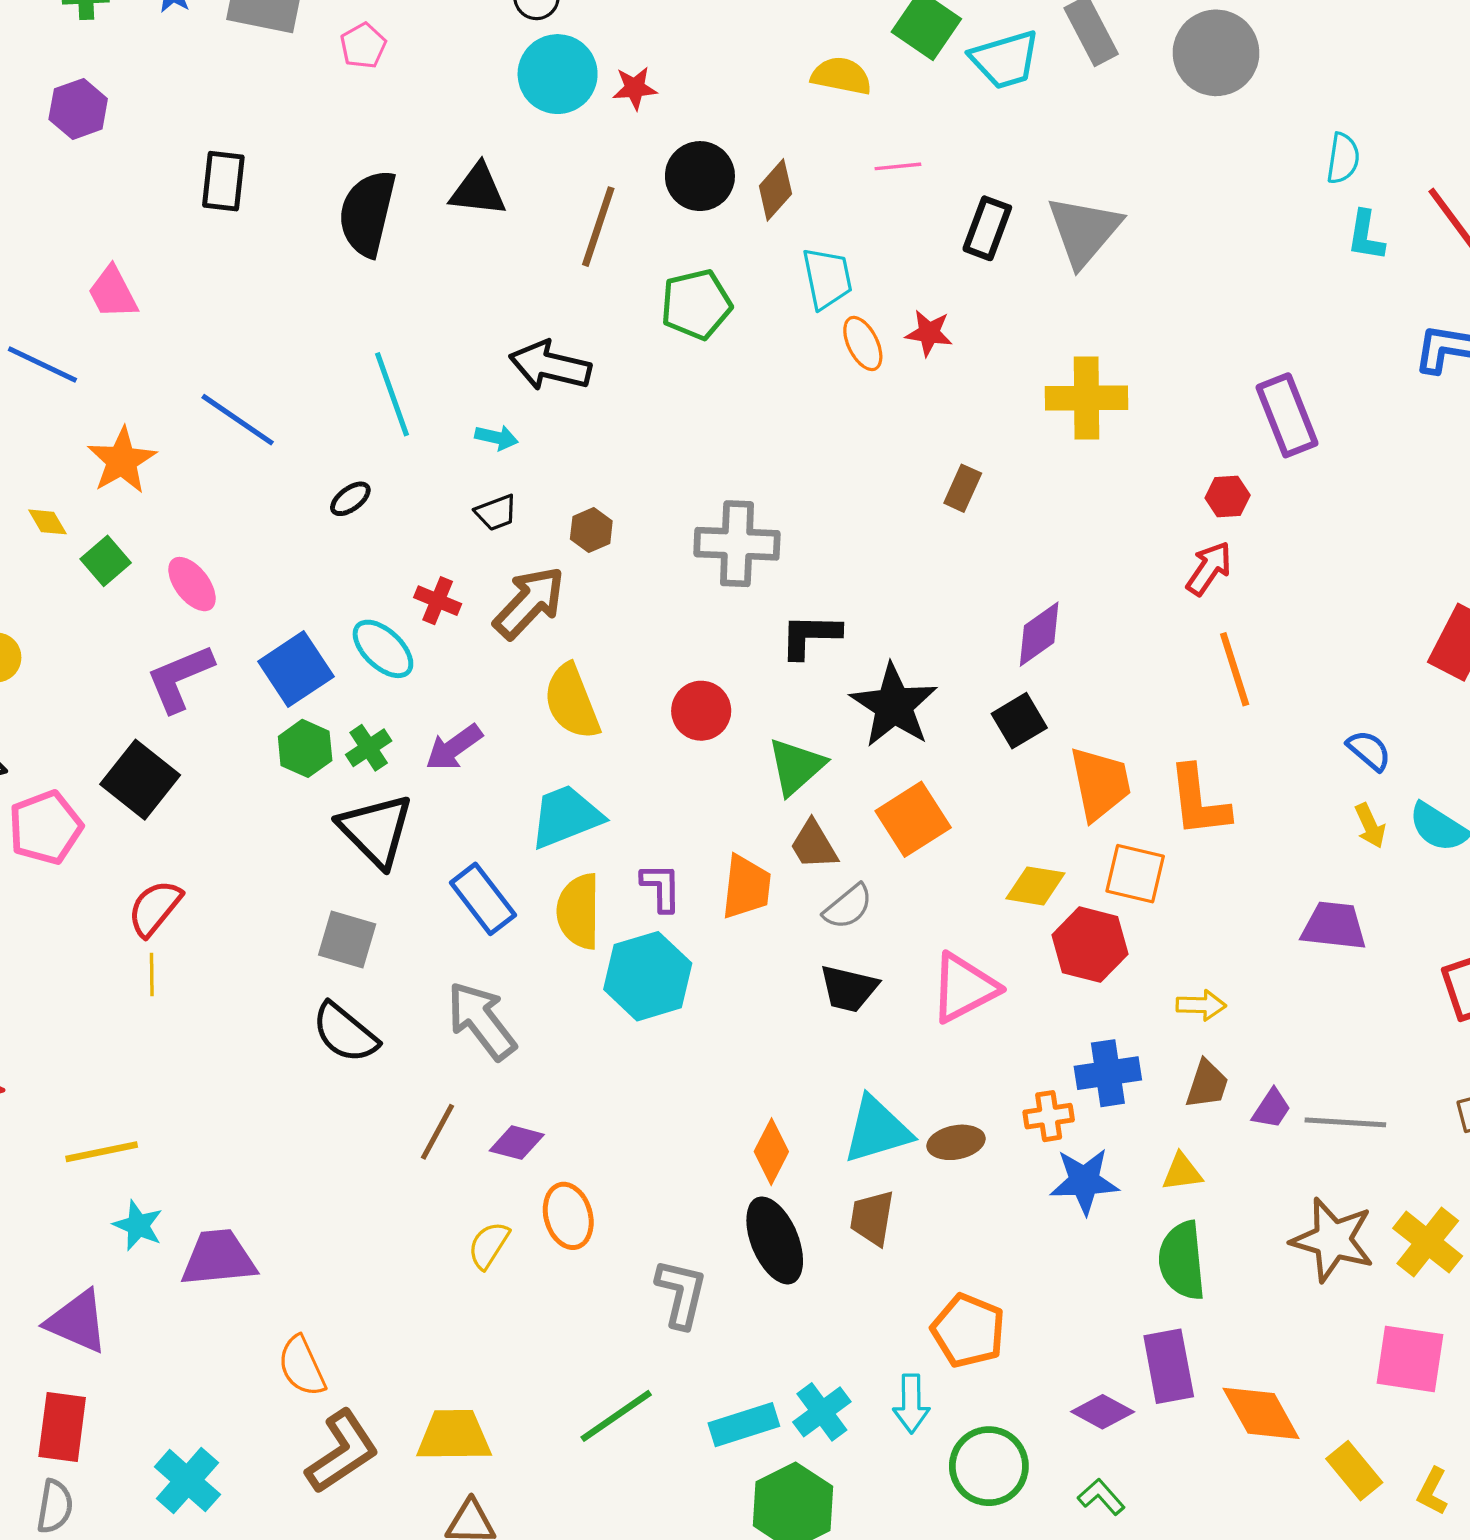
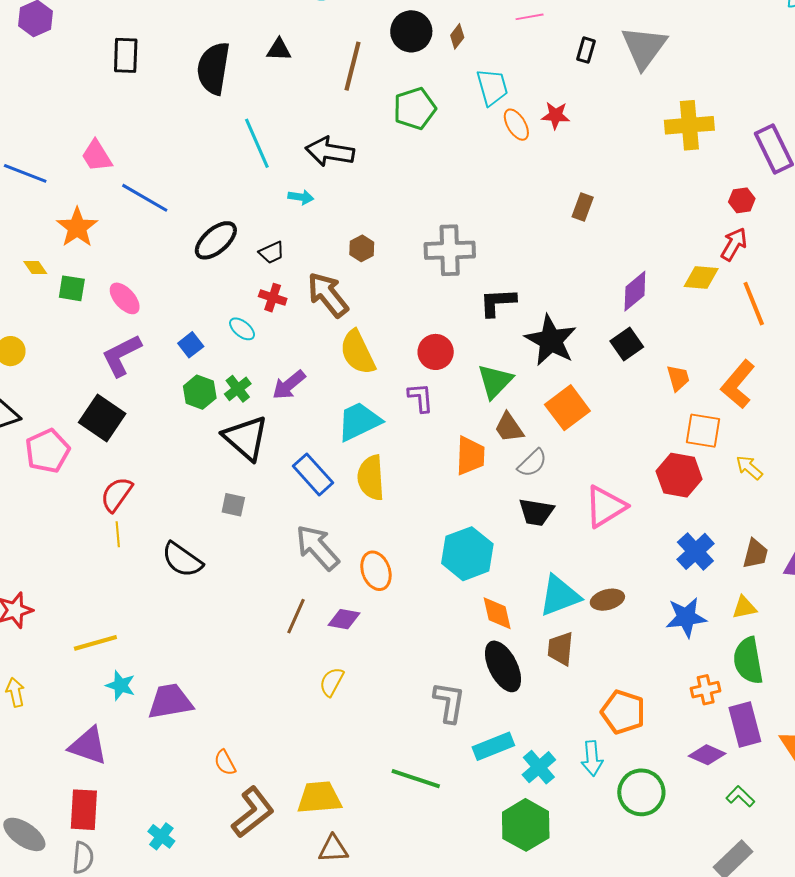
black triangle: (478, 190) -> (279, 50), size x0.7
brown diamond: (775, 190) -> (457, 36), size x0.7
black rectangle: (987, 228) -> (586, 50), size x0.7
pink trapezoid: (113, 293) -> (97, 156), moved
cyan line: (392, 394) -> (257, 143), moved
yellow cross: (1087, 398) -> (689, 125), moved
black ellipse: (350, 499) -> (216, 240), size x1.8
black trapezoid: (496, 513) -> (272, 253), moved
green square: (106, 561) -> (72, 288), turned -36
brown arrow: (529, 603) -> (328, 295), turned -78
cyan ellipse: (383, 649) -> (242, 329), size x0.7
blue square: (296, 669) -> (191, 345), size x0.6
orange trapezoid: (1100, 783) -> (678, 378), size x0.6
orange L-shape: (1199, 801) -> (738, 384), turned 51
yellow diamond: (1035, 886) -> (701, 278), moved
purple L-shape: (661, 887) -> (421, 398), moved
gray square: (347, 939) -> (233, 505), size x0.7
cyan hexagon: (648, 976) -> (467, 554), moved
yellow arrow: (1201, 1005) -> (749, 468), moved, turned -136
black semicircle: (345, 1033) -> (182, 560), moved
blue cross: (1108, 1073) -> (695, 551), turned -30
orange cross: (1049, 1116) -> (706, 690), moved
orange diamond: (771, 1152) -> (497, 613), turned -36
orange ellipse: (568, 1216) -> (376, 571), moved
orange semicircle: (302, 1366) -> (225, 763), size x0.7
green line: (616, 1416) -> (416, 779), turned 57
cyan rectangle: (744, 1425) -> (493, 746), moved
cyan cross: (187, 1481) -> (161, 836), size x0.7
green L-shape: (1101, 1497) -> (740, 796), moved

